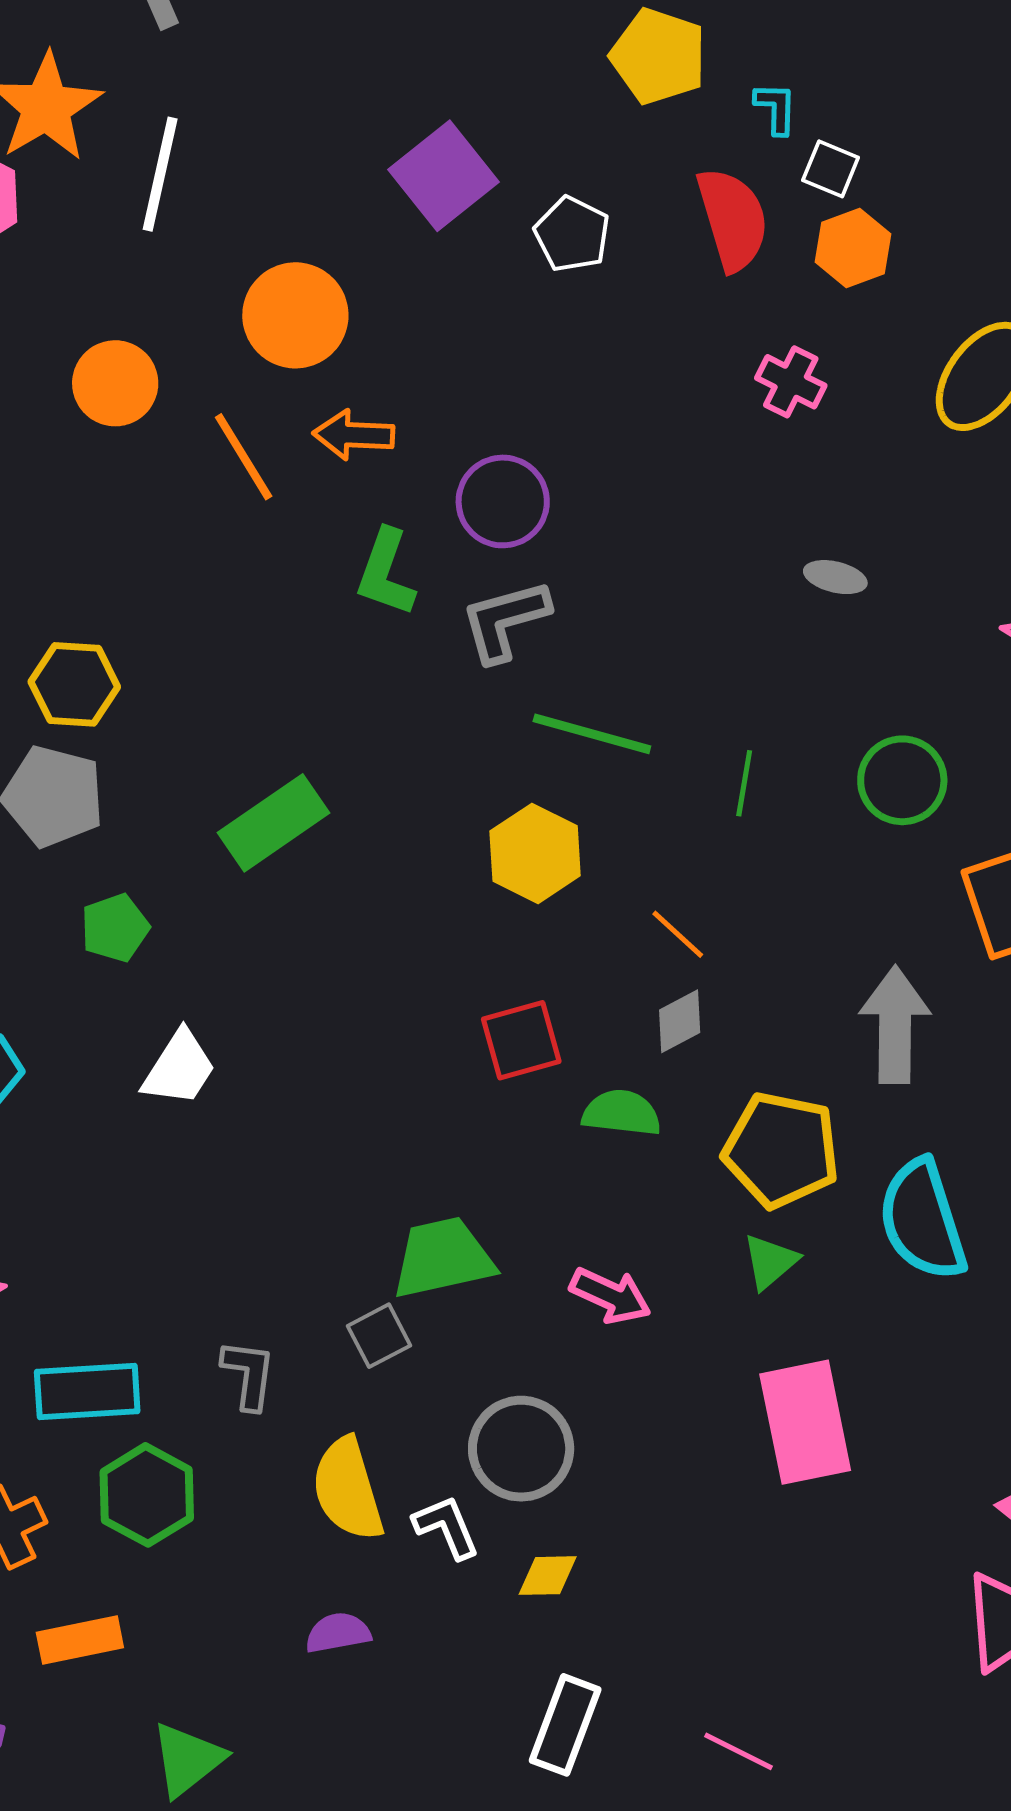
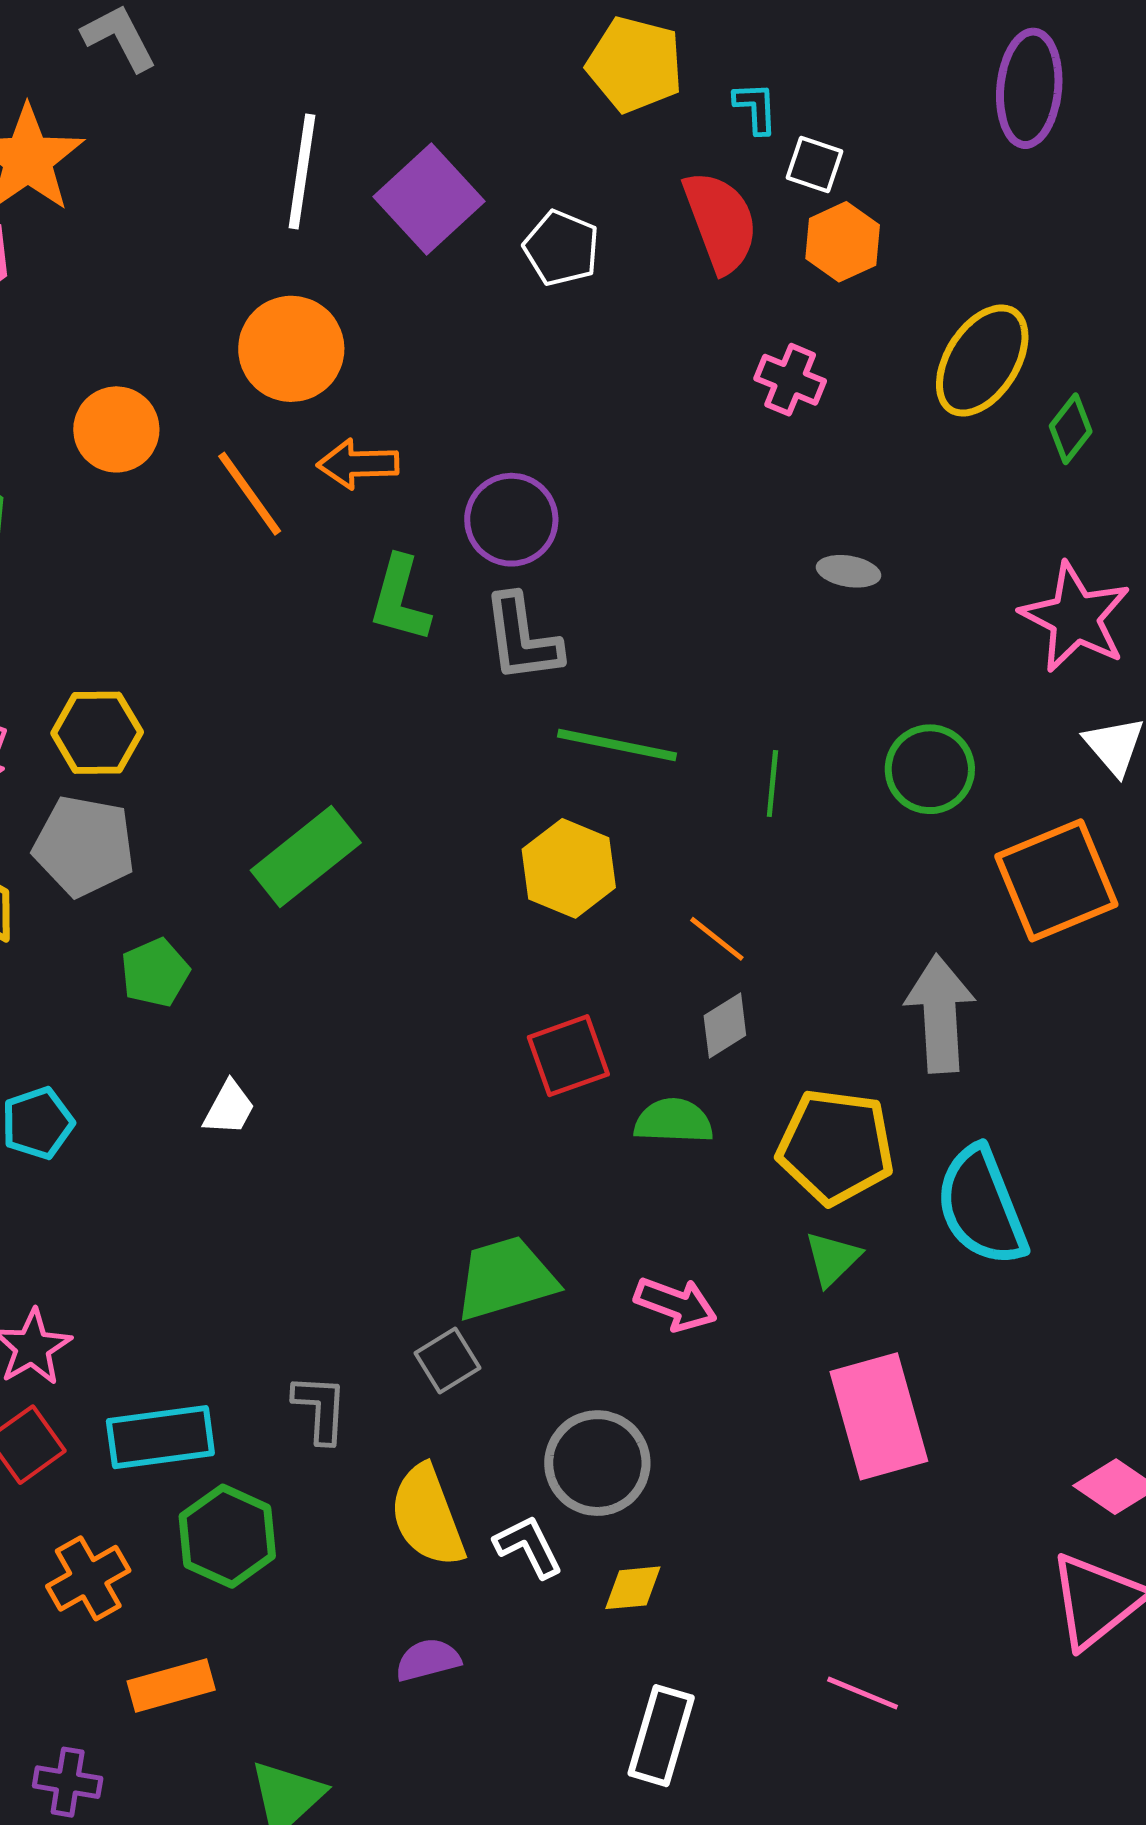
white line: (160, 174) -> (302, 171), moved
gray L-shape: (505, 621) -> (522, 638), turned -78
white trapezoid: (179, 1068) -> (229, 1108), size x0.7
pink line: (738, 1751) -> (863, 1693), moved

